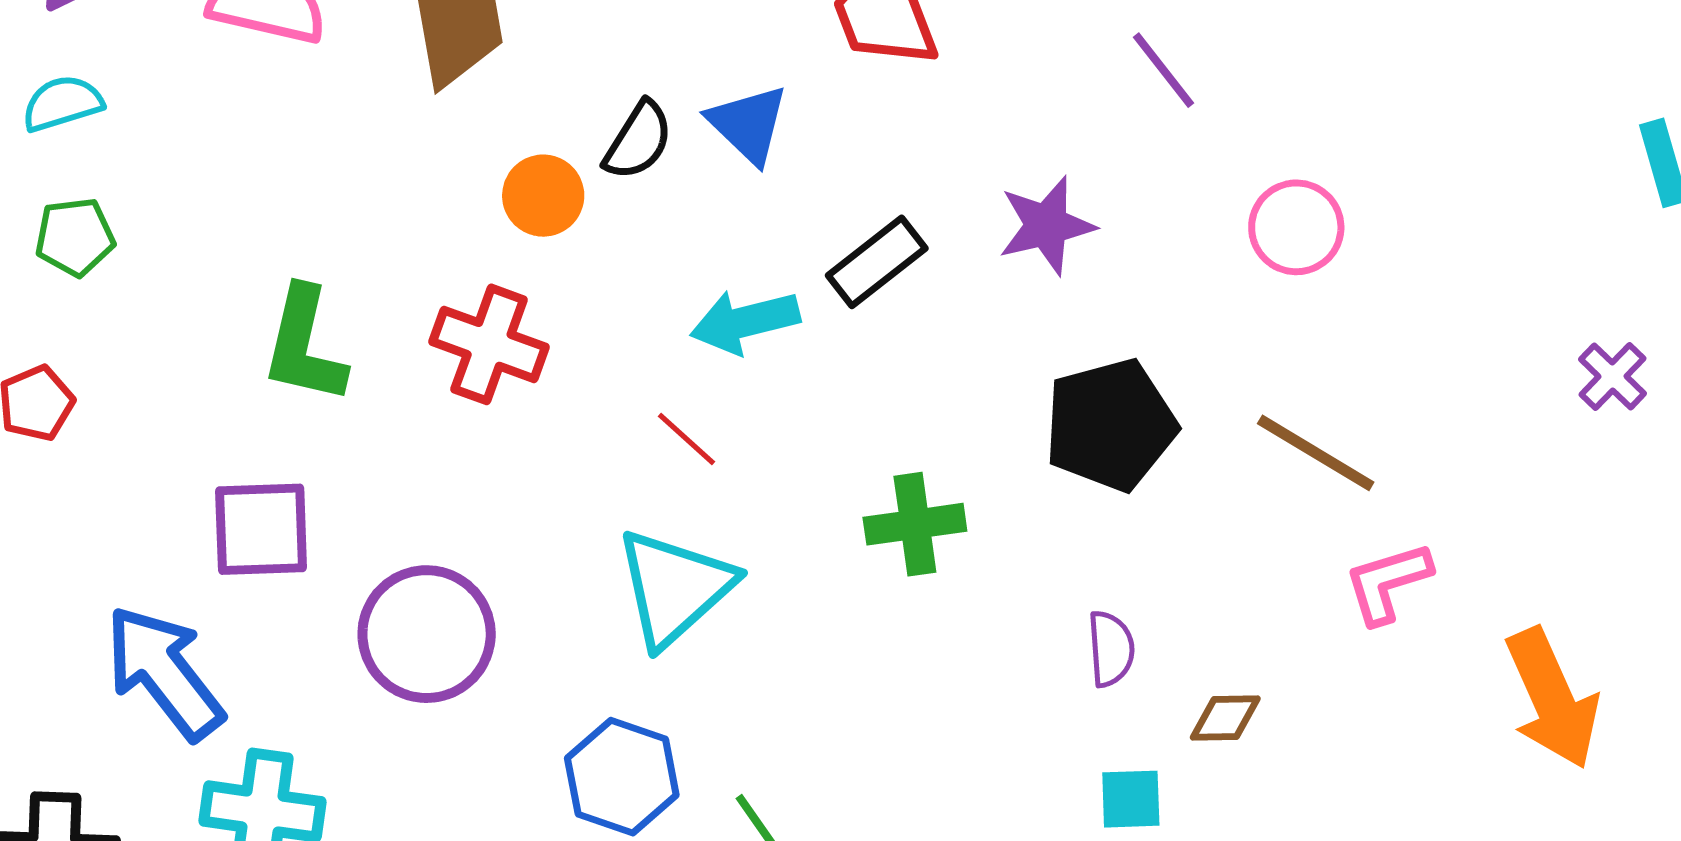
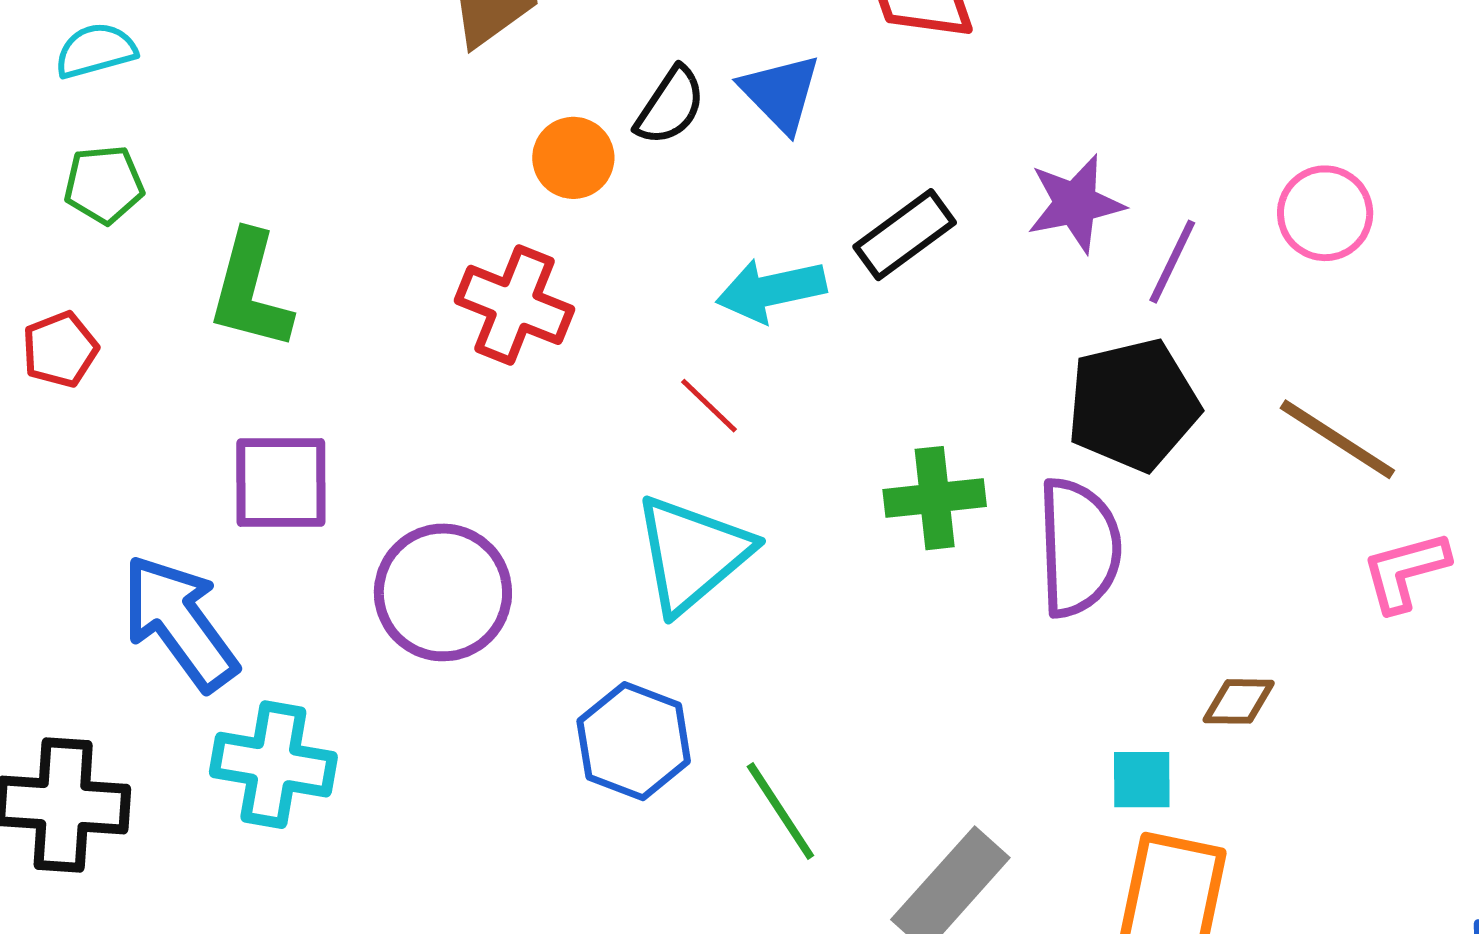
purple line: (1163, 70) -> (1172, 262), moved, turned 62
green L-shape: (304, 345) -> (250, 291), moved
purple semicircle: (1111, 649) -> (1079, 547), moved, size x1.8

